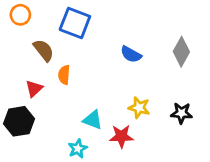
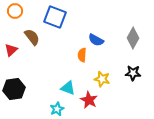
orange semicircle: (64, 75) -> (82, 55), moved
red triangle: (34, 89) -> (11, 50), moved
black star: (181, 113) -> (133, 73), moved
red star: (121, 136) -> (89, 100), turned 30

